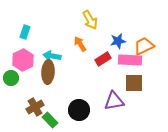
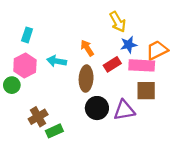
yellow arrow: (90, 20) -> (118, 22), moved
brown ellipse: (48, 72) -> (86, 79), moved
black circle: (79, 110) -> (97, 108), moved
green rectangle: (50, 120) -> (54, 131), turned -70

